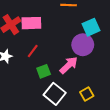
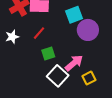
cyan square: (91, 27) -> (74, 15), moved
pink arrow: (69, 65) -> (74, 63), moved

